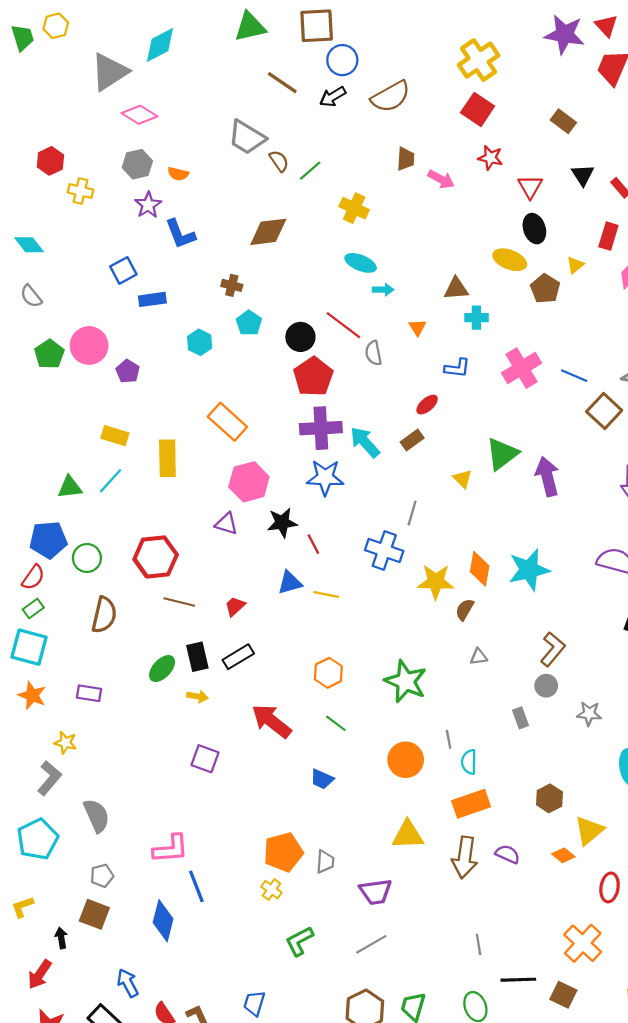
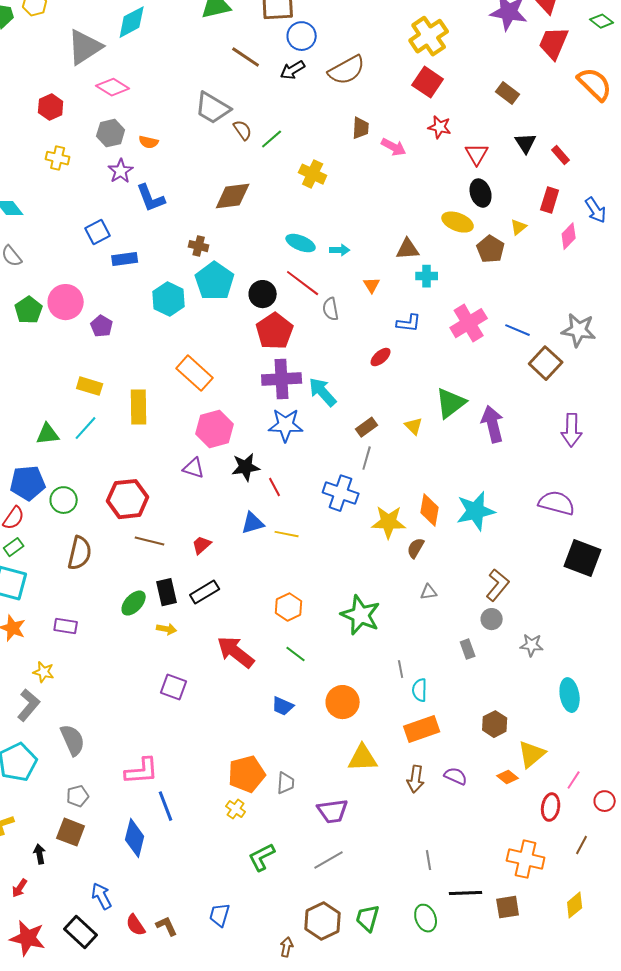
red hexagon: (50, 161) -> (51, 107), moved
cyan ellipse: (361, 263) -> (301, 243), moved
cyan pentagon: (249, 323) -> (215, 281), size x1.6
cyan hexagon: (200, 342) -> (169, 299), size x1.4
brown rectangle: (412, 440) -> (367, 427), moved
orange circle: (406, 760) -> (343, 702), moved
brown arrow: (465, 857) -> (416, 779), size x0.7
orange cross: (583, 943) -> (526, 859), turned -30
red arrow: (40, 974) -> (20, 888), size x0.7
brown square: (563, 995) -> (508, 907), turned -35

